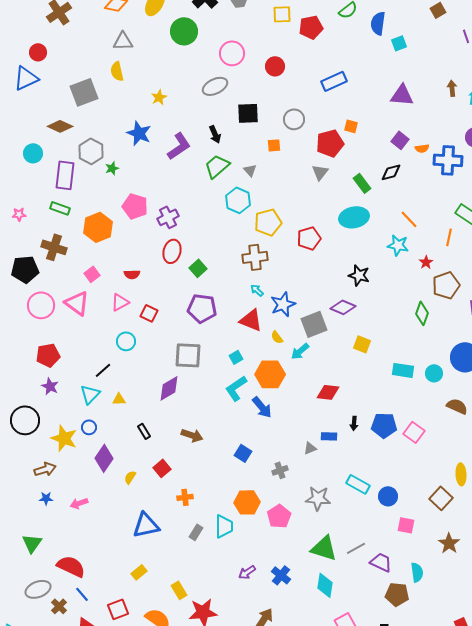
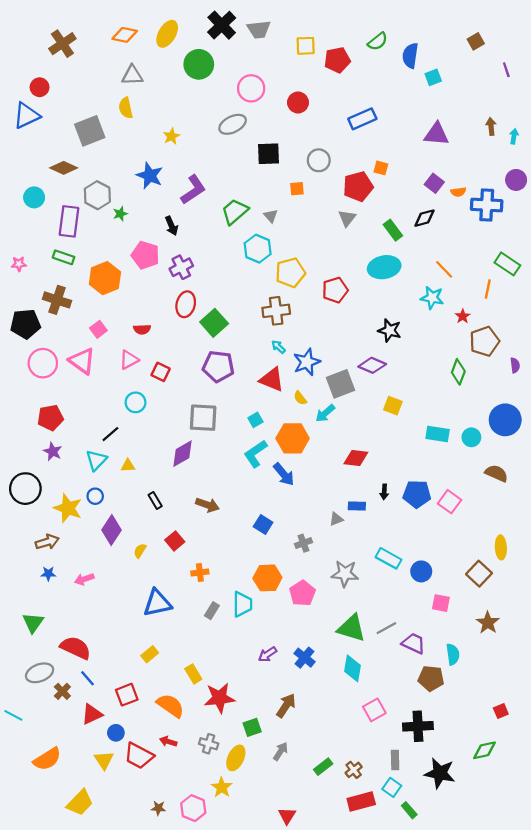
black arrow: (215, 134) -> (171, 226), moved
green square: (198, 268) -> (214, 323), size x1.4

